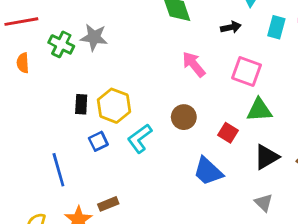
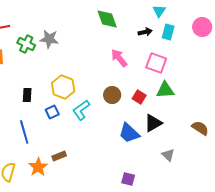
cyan rectangle: (276, 27) -> (168, 32), moved
black rectangle: (81, 104) -> (27, 95), moved
red square: (228, 133) -> (139, 97), moved
black triangle: (266, 157) -> (153, 123), moved

